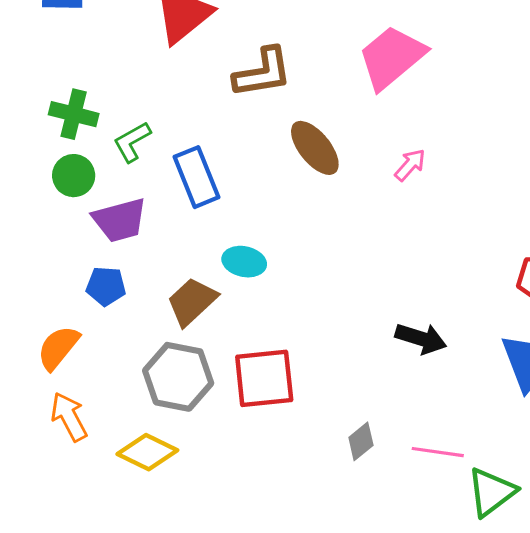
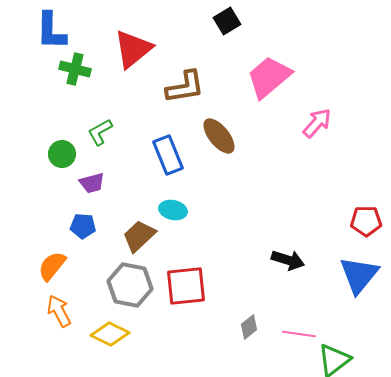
green cross: (74, 114) -> (75, 69), moved
pink arrow: (410, 165) -> (317, 123), moved, size x1.4
blue rectangle: (197, 177) -> (168, 155), moved
purple trapezoid: (120, 220) -> (92, 183), size x0.7

